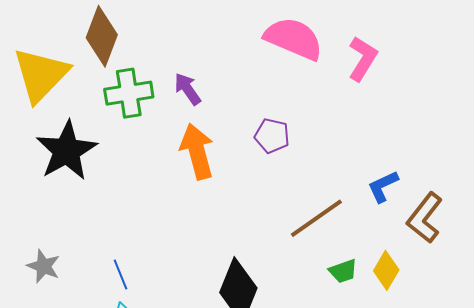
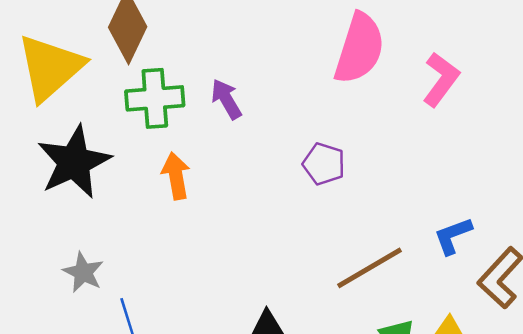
pink semicircle: (294, 39) -> (359, 48), turned 80
orange arrow: (197, 151) -> (176, 176), moved, size x0.7
gray star: (44, 266) -> (83, 272), moved

